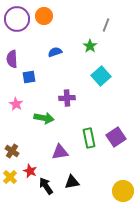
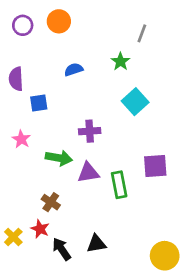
purple circle: (17, 19) -> (23, 25), size x0.6
purple square: (116, 137) -> (155, 166), moved, turned 30
brown cross: (12, 151) -> (51, 202), moved
purple triangle: (60, 152) -> (88, 173), moved

